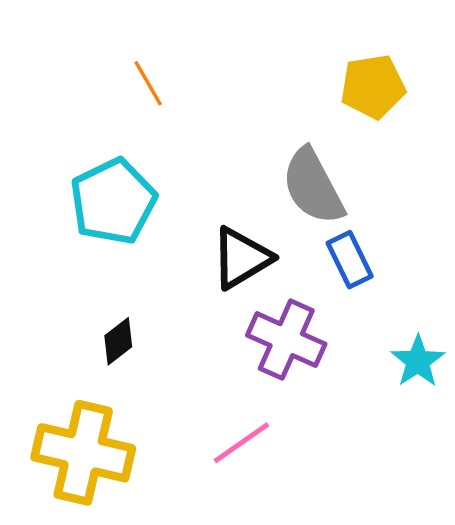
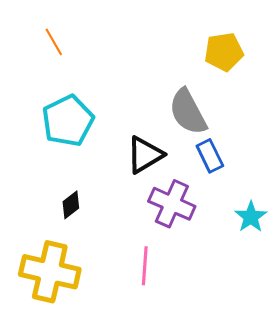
orange line: (148, 83) -> (54, 42), moved
pink line: (241, 443) -> (145, 266), turned -51

